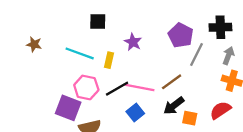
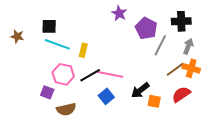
black square: (98, 22) -> (49, 26), moved
purple star: (133, 42) -> (119, 13), moved
brown line: (172, 82) -> (175, 69), moved
purple square: (68, 108) -> (47, 92), size x0.6

